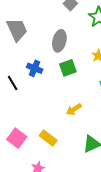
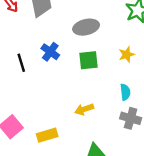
gray ellipse: (59, 41) -> (86, 27), turned 50
yellow rectangle: (48, 138) -> (47, 135), turned -66

